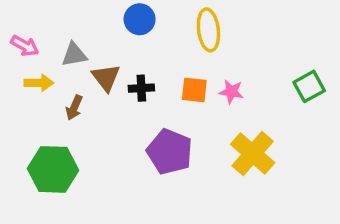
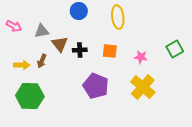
yellow arrow: (39, 83) -> (22, 65), moved
pink star: (231, 92) -> (141, 57), moved

